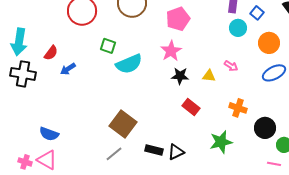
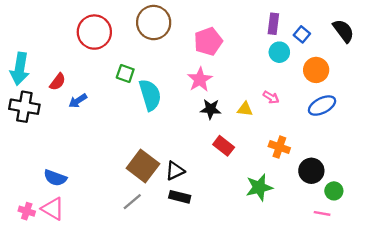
cyan semicircle: (129, 64) -> (150, 95), turned -84
black triangle: (176, 152) -> (175, 171), moved

